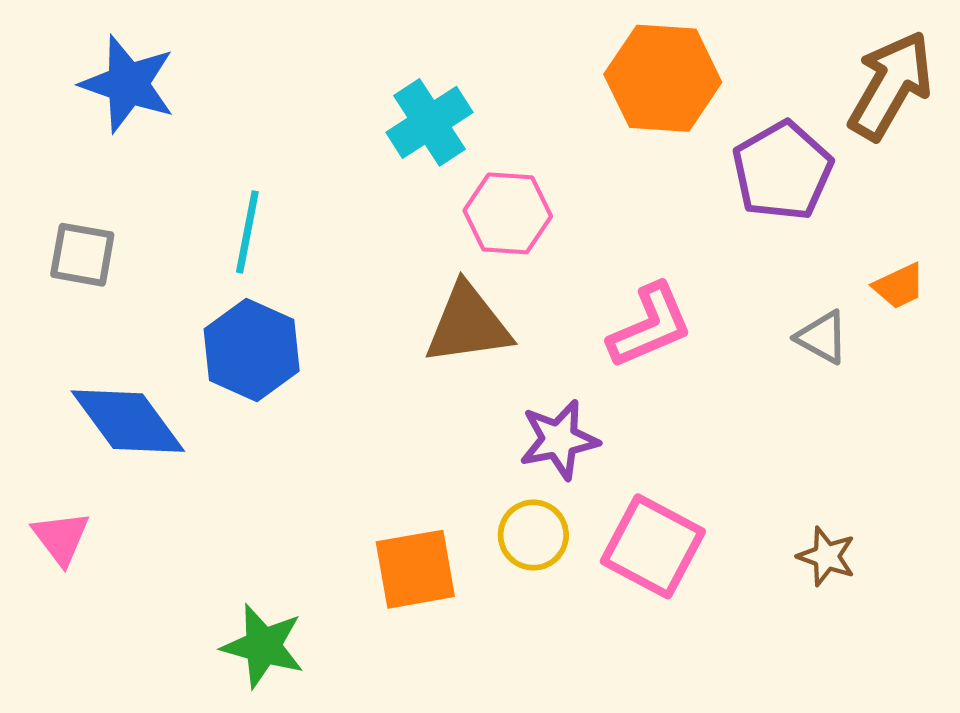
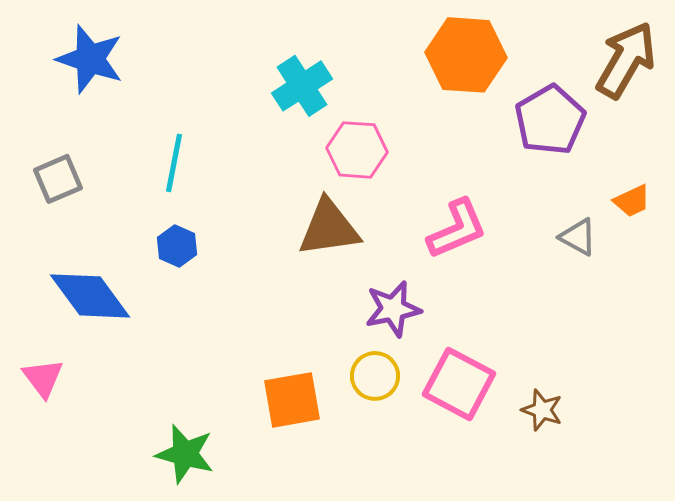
gray square: (82, 255) -> (58, 179), turned -33
blue hexagon: (252, 350) -> (177, 246), size x0.6
brown star: (826, 556) -> (542, 410), moved

